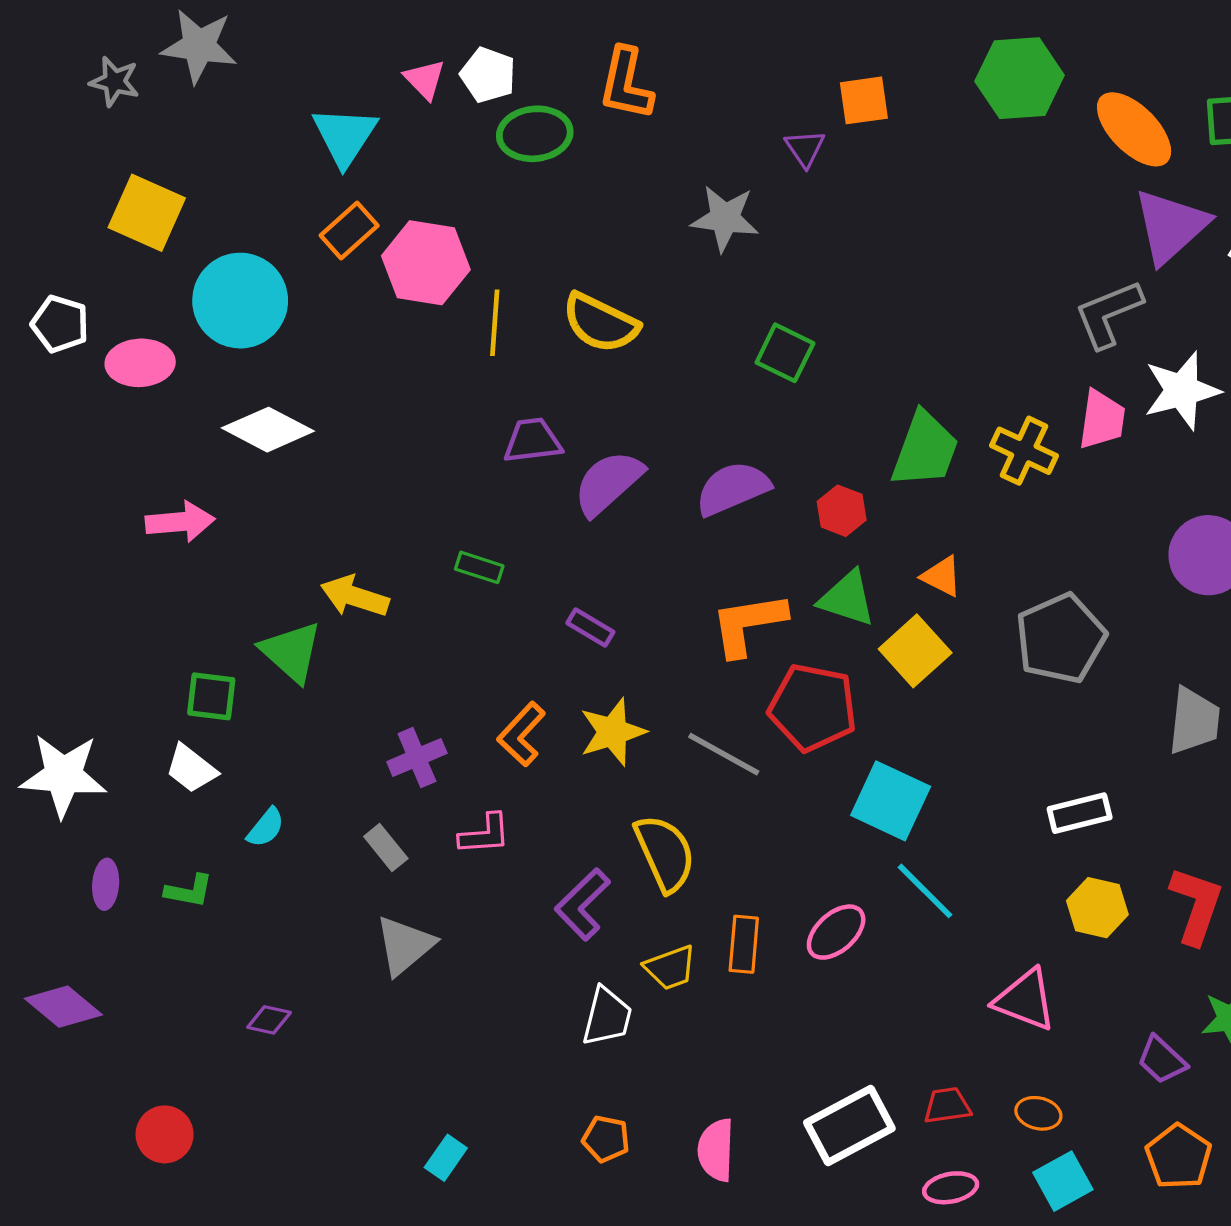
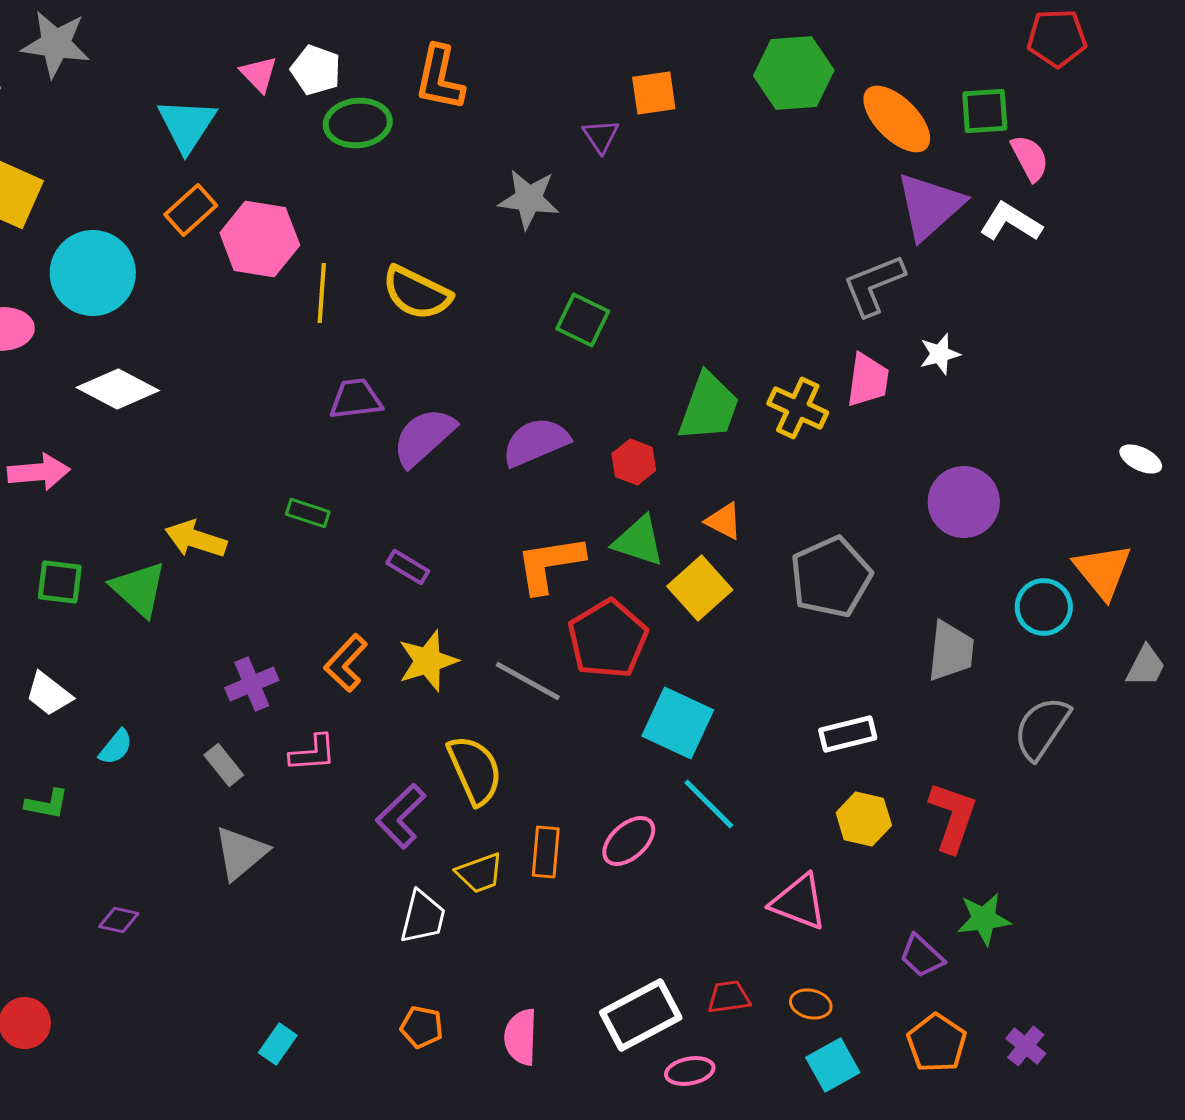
white star: (1182, 391) -> (940, 354), size x0.6
green square: (211, 696) -> (60, 582), moved
red pentagon: (813, 707) -> (608, 639), turned 30
pink ellipse: (951, 1188) -> (690, 1071), moved

